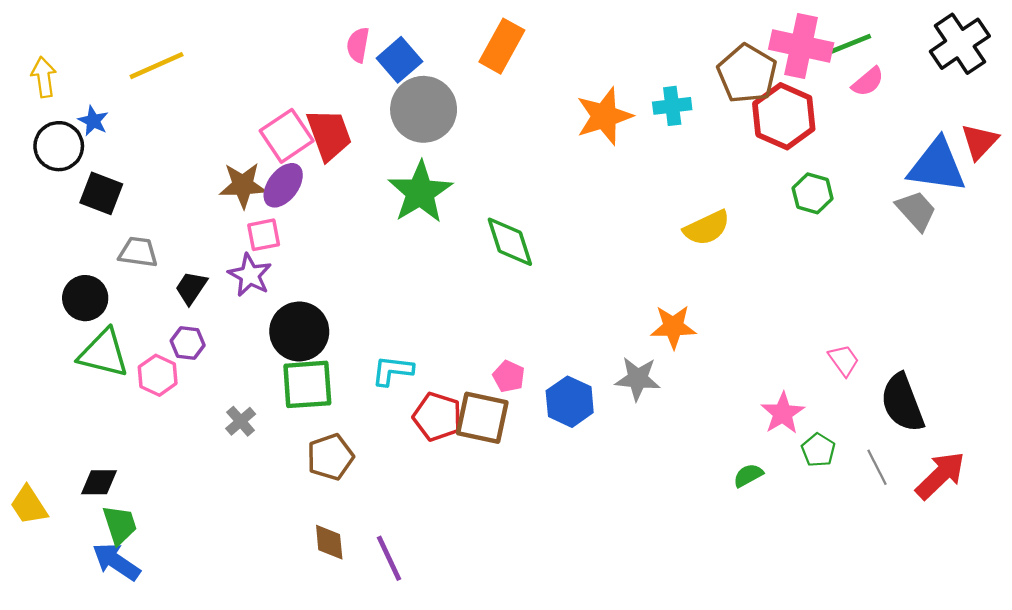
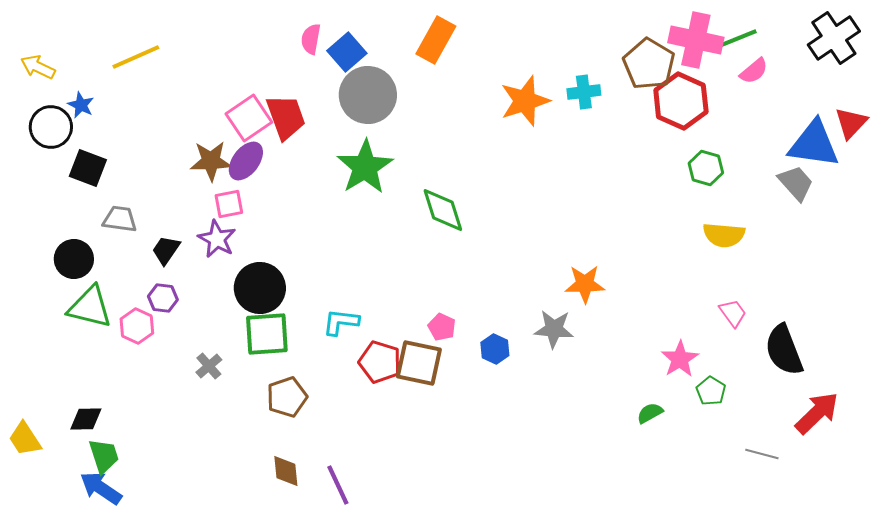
yellow arrow: (44, 77) -> (38, 67), turned -56
yellow semicircle: (707, 228) -> (724, 235), moved, turned 30
blue hexagon: (570, 402) -> (495, 349), size x0.7
gray line: (877, 467) -> (762, 454), moved, turned -48

